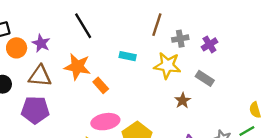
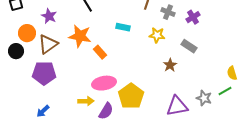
gray cross: (180, 39) -> (168, 12), turned 32
orange circle: (17, 48) -> (27, 33), moved
yellow star: (167, 65) -> (157, 35), size x0.7
brown triangle: (40, 76) -> (48, 44), turned -40

